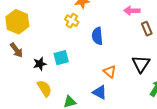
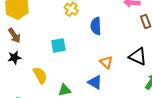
black star: (40, 64) -> (14, 58), moved
black triangle: (141, 64) -> (138, 56), turned -42

